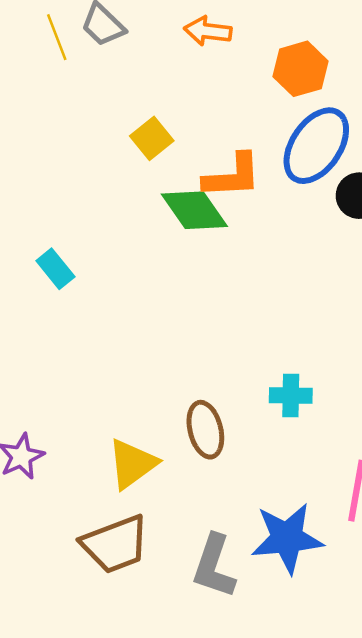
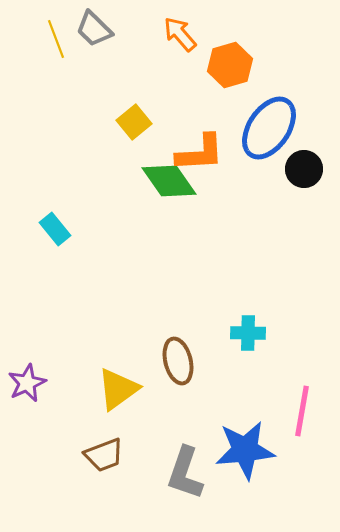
orange arrow: (208, 31) -> (180, 34), turned 42
orange hexagon: (300, 69) -> (230, 65), moved
brown trapezoid: (115, 544) -> (104, 455), size x0.7

